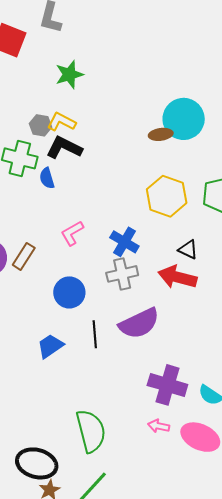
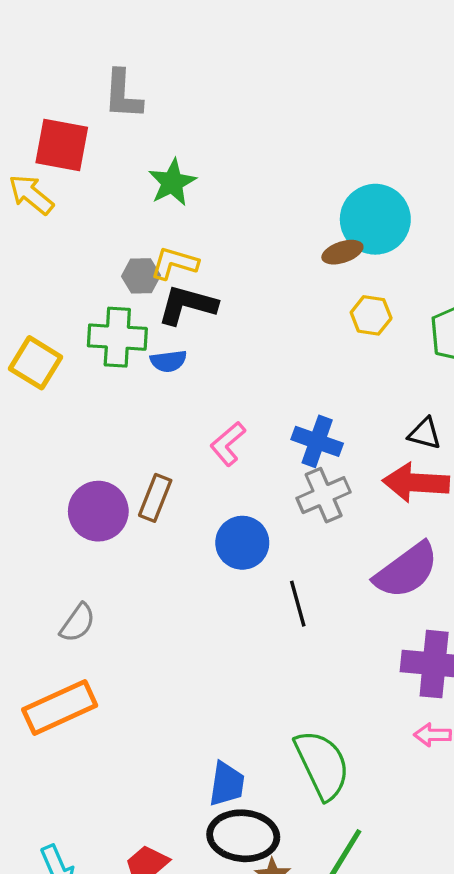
blue semicircle: (47, 178) -> (168, 361), turned -70
yellow hexagon: (167, 196) -> (371, 315), moved, size x0.6
purple semicircle: (139, 323) -> (406, 570), moved
blue trapezoid: (50, 346) -> (227, 784), moved, turned 144

